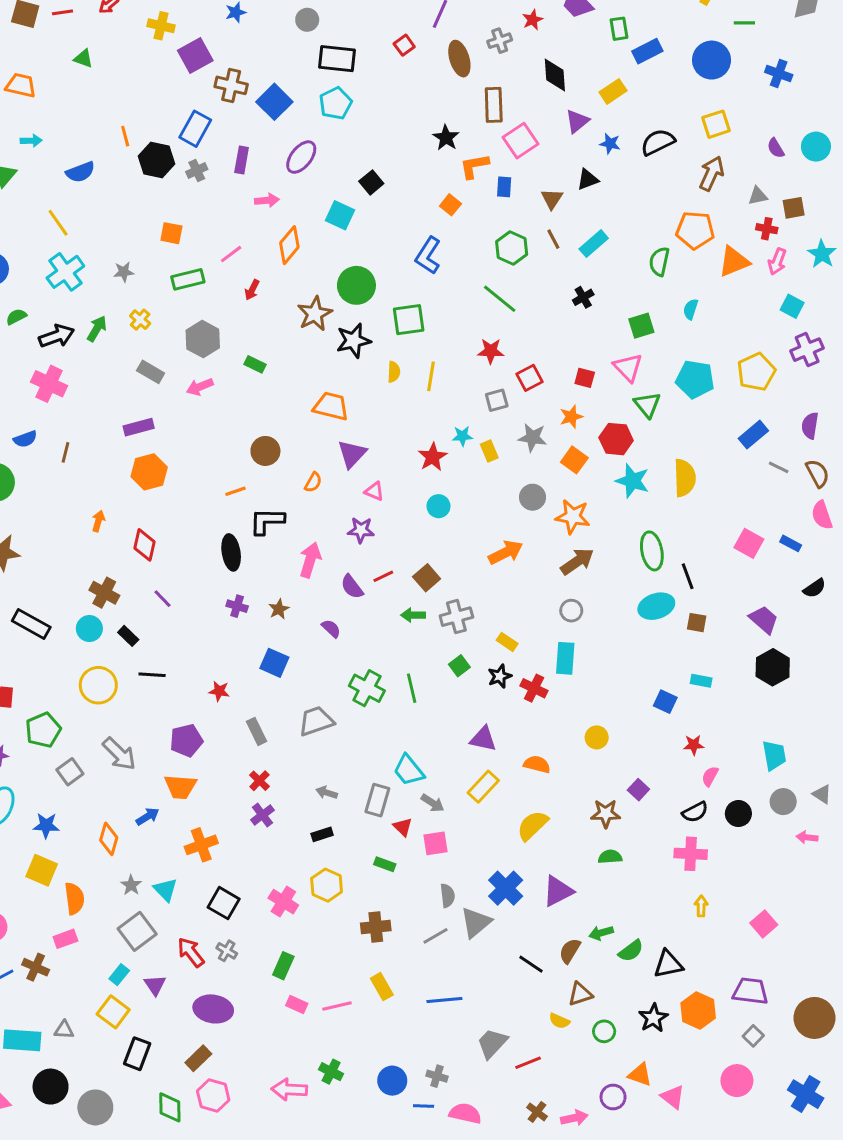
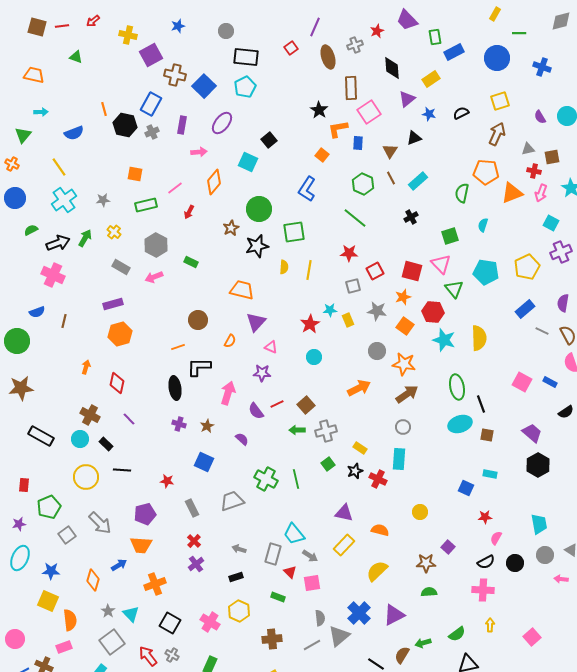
black semicircle: (658, 142) -> (461, 113), size x0.7
brown star: (315, 314) -> (231, 228), size x0.7
red square: (585, 378) -> (412, 271), size x1.5
green semicircle: (631, 951) -> (457, 634), moved

